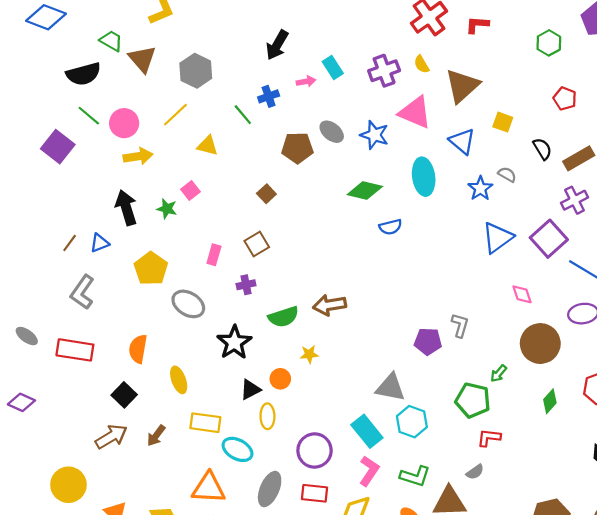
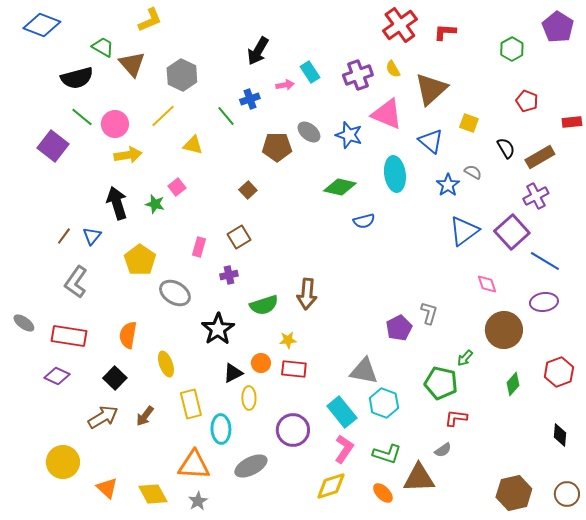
blue triangle: (99, 243) -> (92, 236), turned -30
brown arrow: (330, 305) -> (307, 294), turned -76
purple pentagon: (428, 341) -> (399, 328), turned -30
purple diamond: (21, 402) -> (57, 376), moved
yellow rectangle: (205, 423) -> (191, 404), turned 68
cyan ellipse: (238, 449) -> (221, 429), turned 60
gray ellipse: (270, 489) -> (251, 466), turned 40
red rectangle: (315, 493) -> (294, 369), moved

